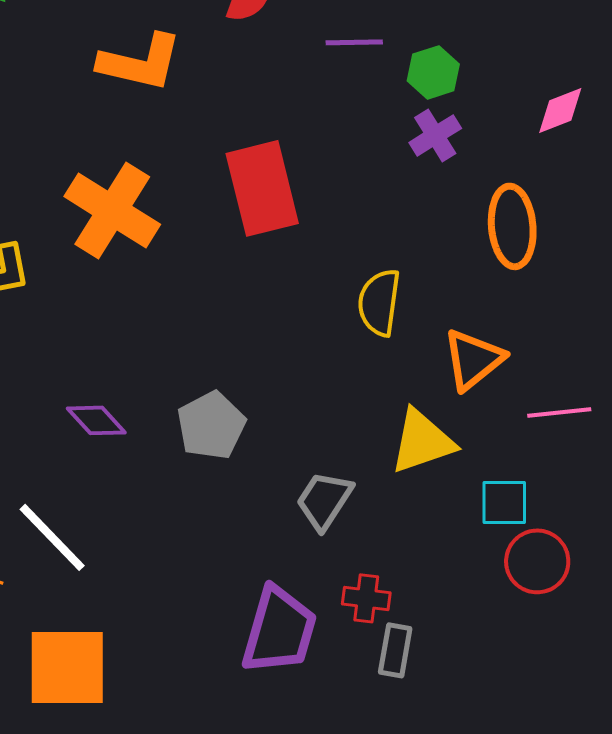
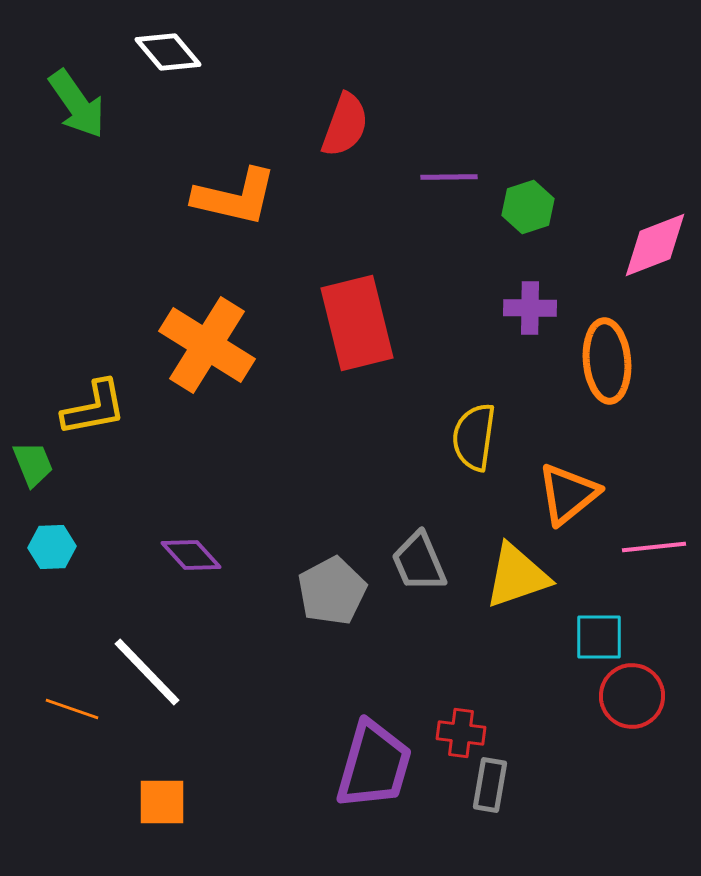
pink diamond: (560, 110) -> (655, 245), size x1.4
purple cross: (435, 135) -> (530, 308), moved, turned 33
gray pentagon: (211, 425) -> (332, 591), moved
gray trapezoid: (324, 500) -> (419, 562), moved, turned -56
orange square: (67, 667) -> (162, 802), size x0.6

